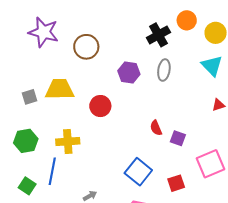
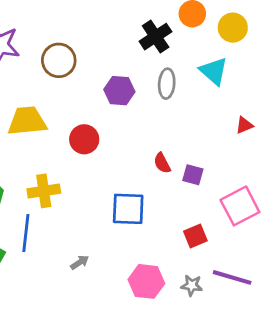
cyan triangle: (212, 66) -> (214, 71), moved
blue square: (138, 172) -> (128, 209), moved, turned -32

